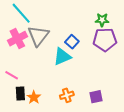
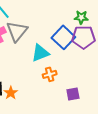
blue square: (72, 42) -> (63, 37), moved, size x1.6
orange cross: (67, 95) -> (50, 74), moved

